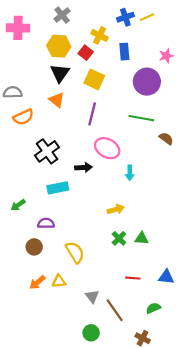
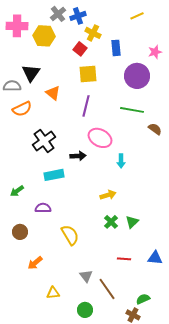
blue cross: (125, 17) -> (78, 16), moved
yellow hexagon: (59, 46) -> (44, 36), moved
black triangle: (60, 73) -> (31, 73), moved
yellow square: (94, 79) -> (88, 74), turned -30
green triangle: (141, 238) -> (132, 222), turned -48
brown circle: (34, 247) -> (20, 232), moved
yellow triangle: (59, 281) -> (53, 293), moved
green semicircle: (153, 308) -> (143, 299), moved

